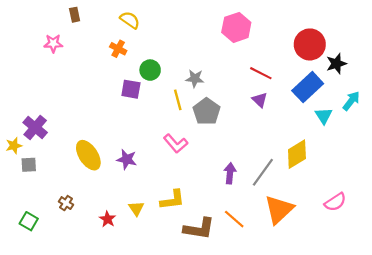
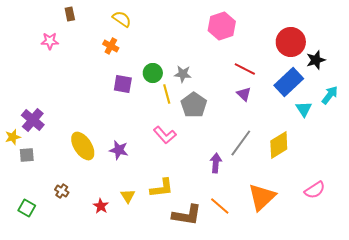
green circle: (150, 70) -> (153, 73), moved
gray line: (263, 172) -> (241, 143), moved

